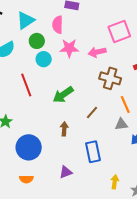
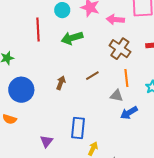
green arrow: (63, 95) -> (72, 38), moved
blue rectangle: (93, 152) -> (78, 128), moved
purple triangle: (66, 172) -> (47, 141), moved, turned -48

